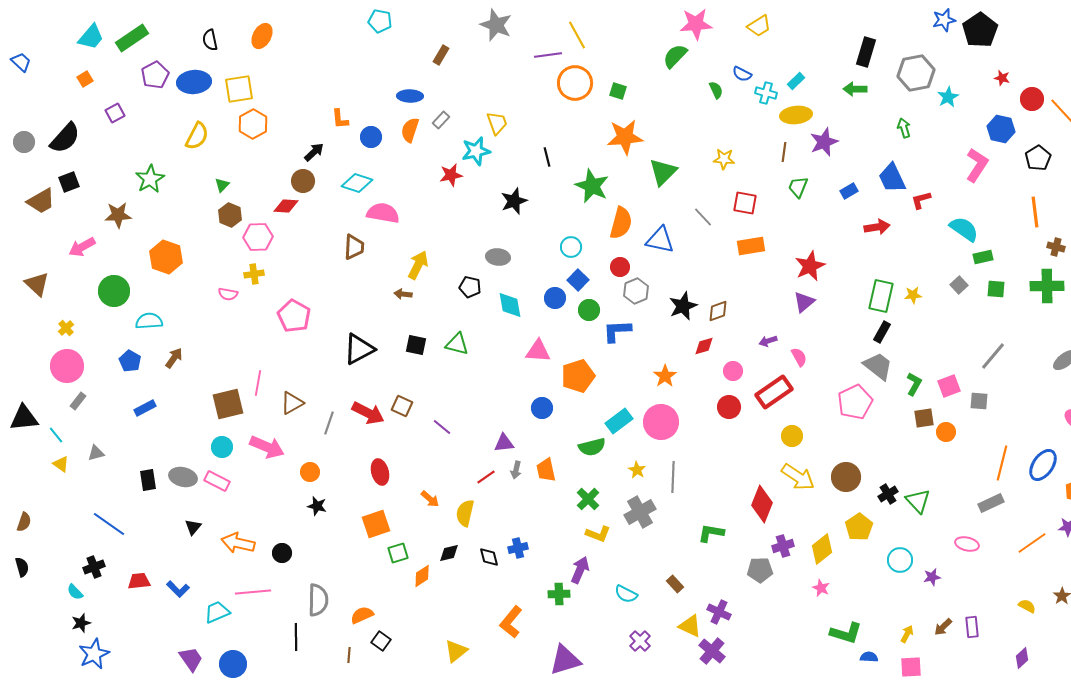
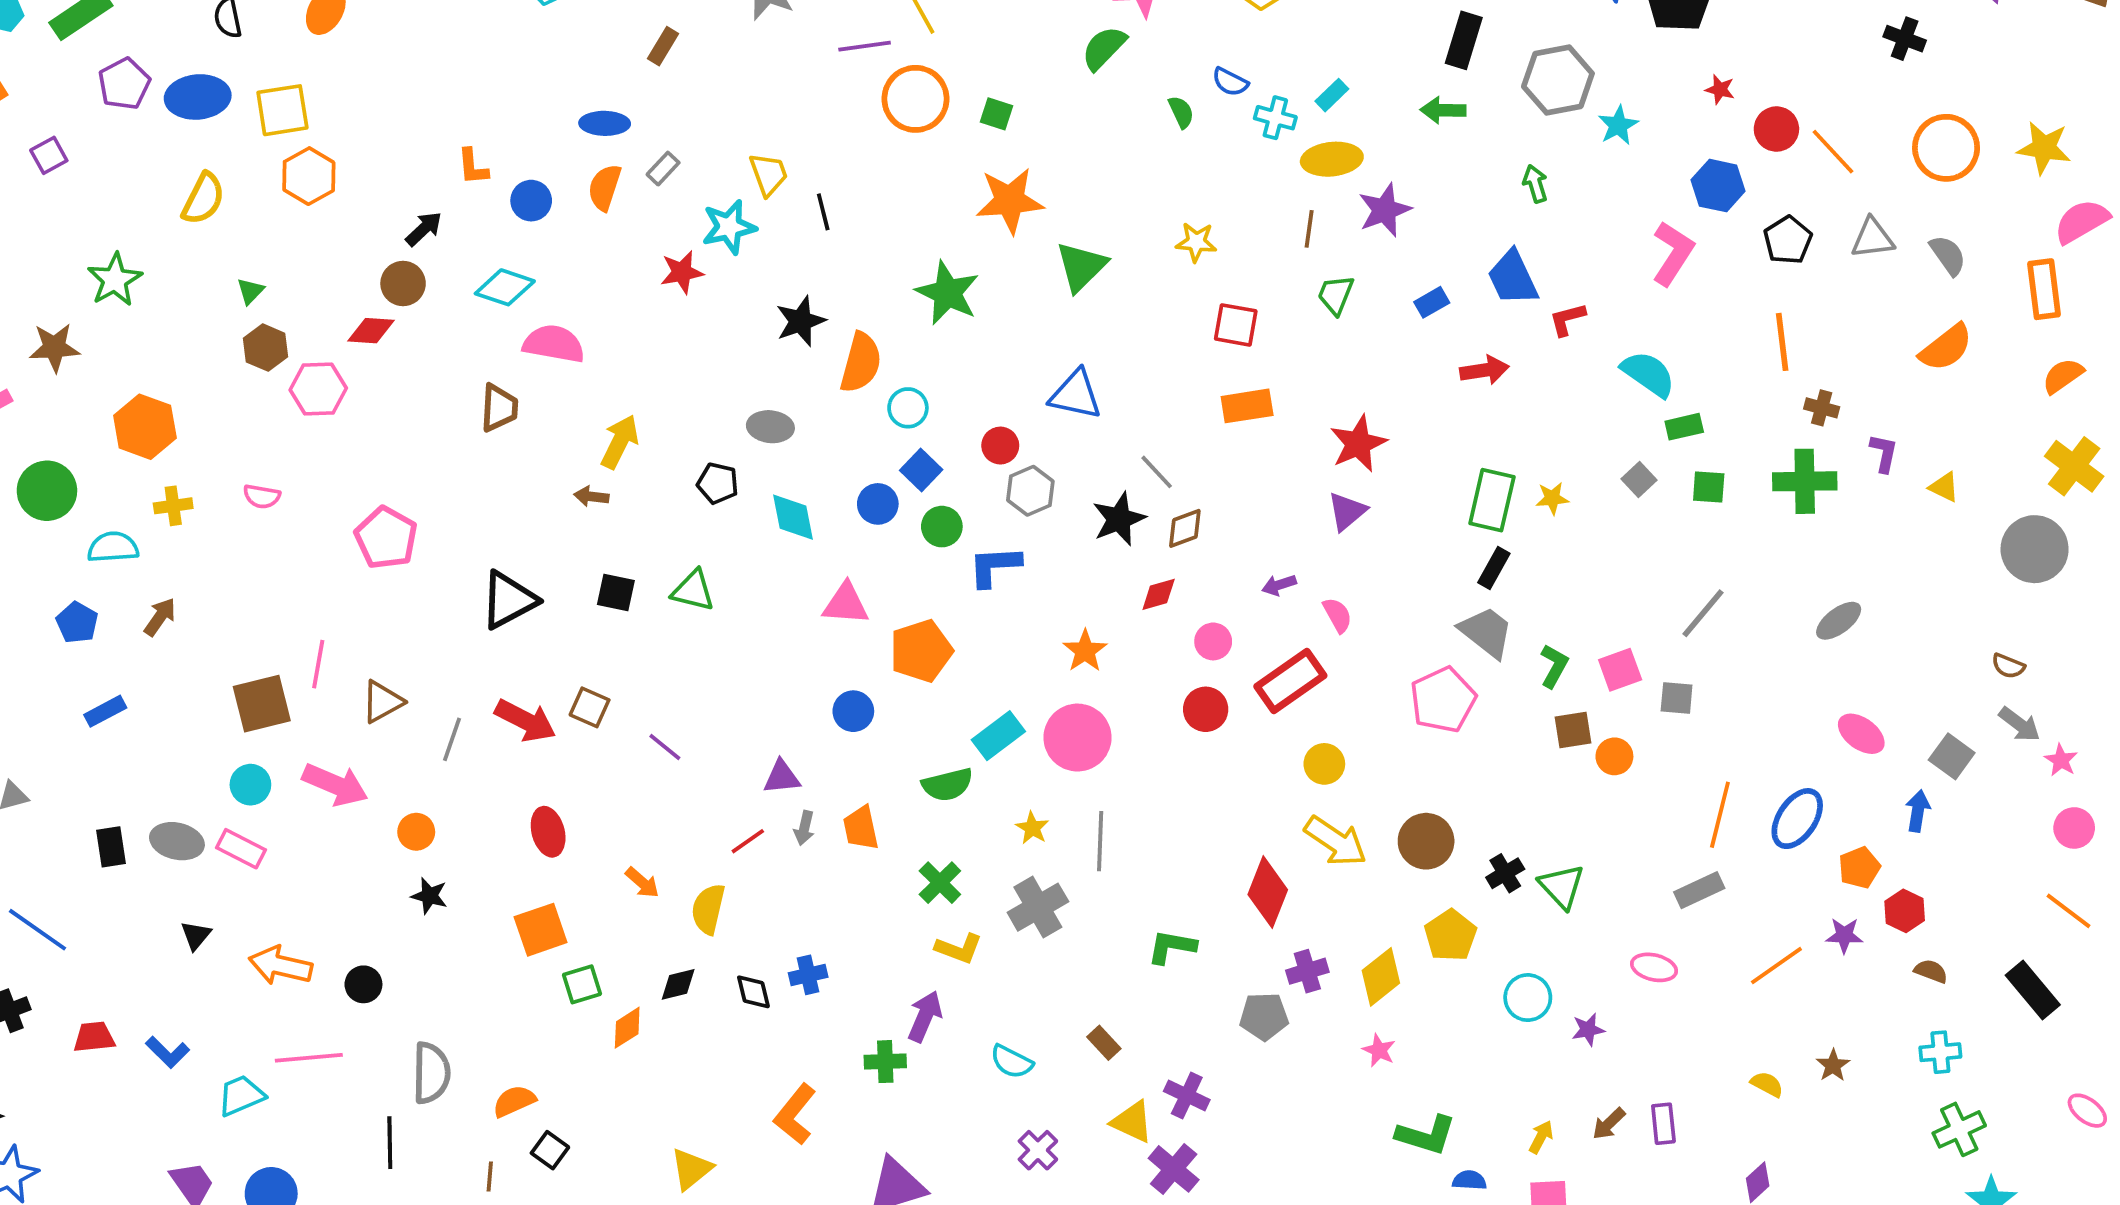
black line: (547, 157) -> (823, 212), moved
gray line: (703, 217) -> (1157, 472), moved
orange semicircle: (621, 223) -> (861, 363), moved
yellow cross: (254, 274) -> (173, 506), moved

